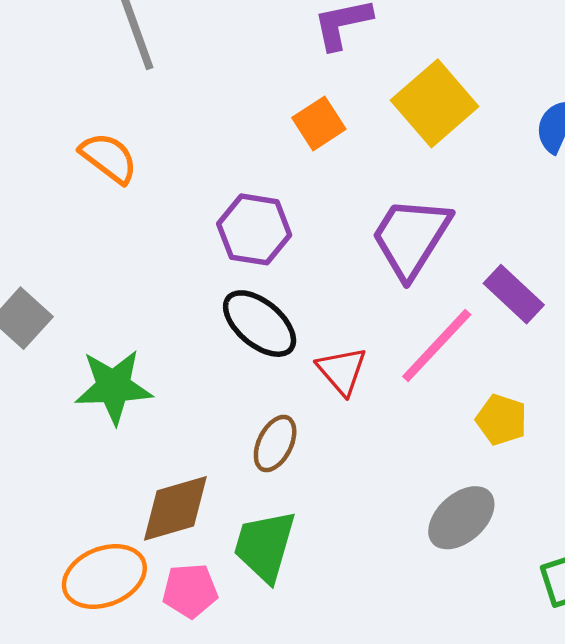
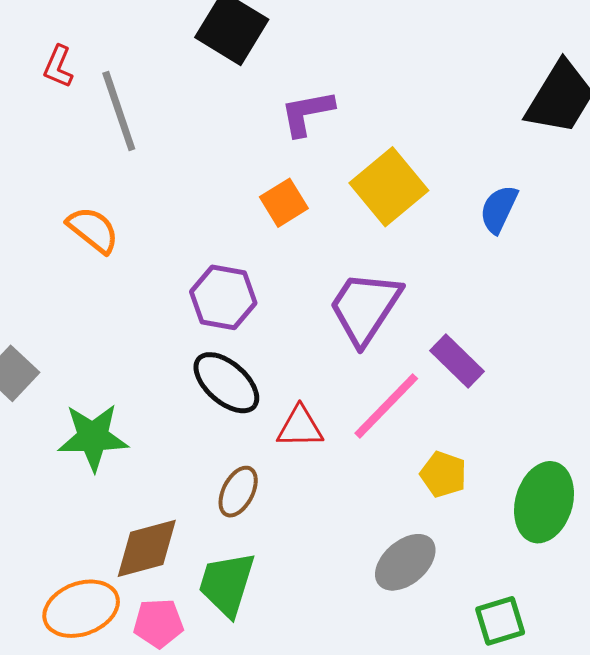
red triangle: (342, 371) -> (300, 427), turned -51

